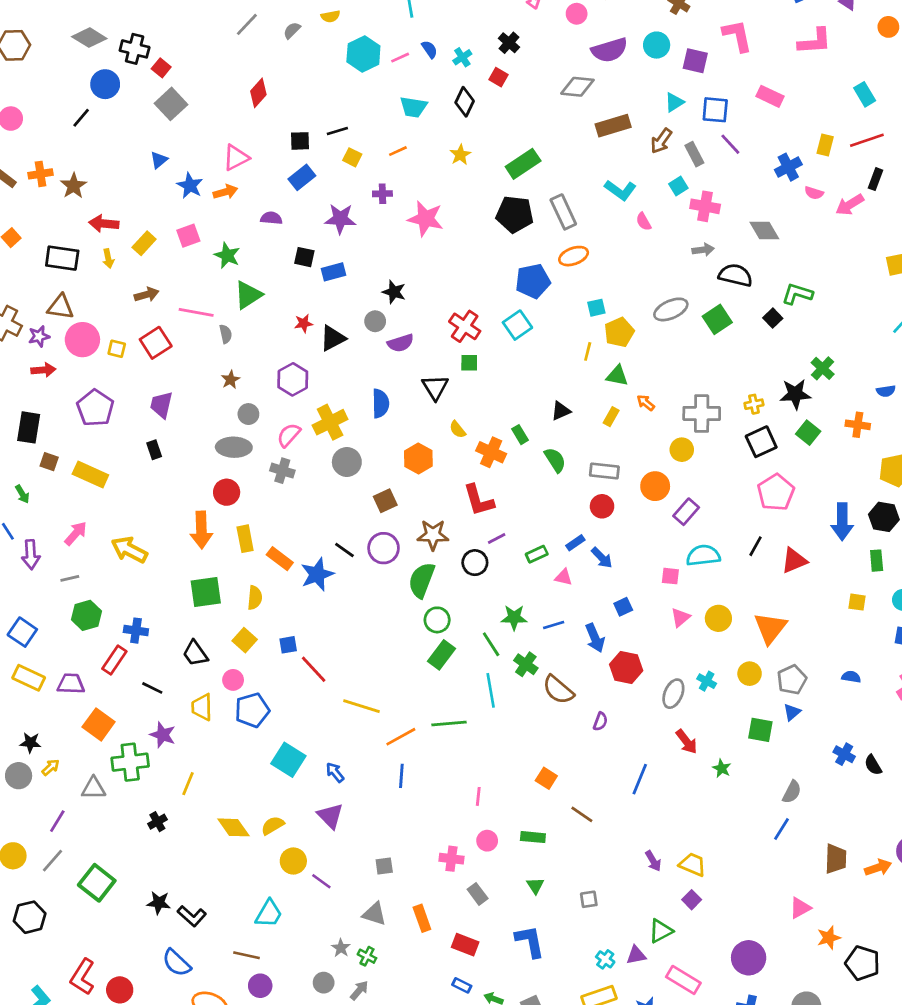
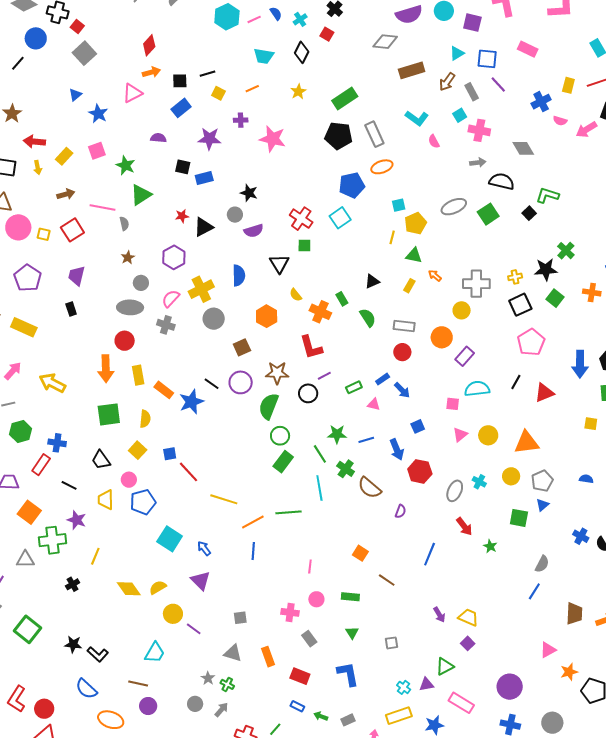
orange arrow: (225, 192) -> (151, 72), moved
orange triangle: (770, 628) -> (527, 443), turned 44

